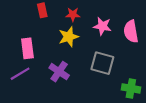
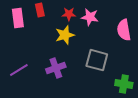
pink star: (102, 26) -> (90, 17), moved
pink rectangle: (27, 48) -> (18, 18), moved
purple cross: (59, 72) -> (56, 68), turned 36

